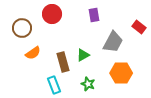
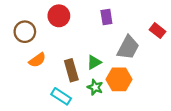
orange hexagon: (121, 73) -> (119, 79), moved
green star: (88, 84) -> (95, 87), moved
cyan rectangle: (54, 85) -> (61, 96), turned -36

